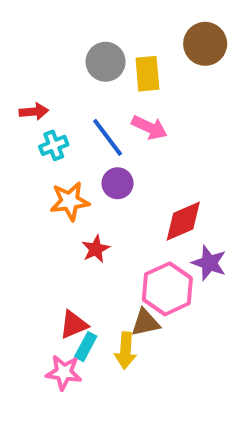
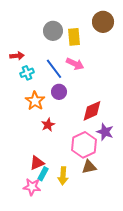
orange star: (70, 201) -> (35, 101), turned -30
brown triangle: (145, 323) -> (89, 167), moved

